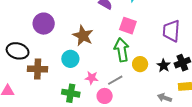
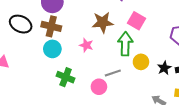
brown star: (83, 36) -> (103, 22), moved, turned 30
cyan circle: (70, 59) -> (52, 49), moved
brown cross: (38, 69) -> (51, 26), moved
pink star: (92, 78) -> (86, 45), moved

